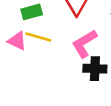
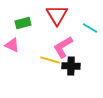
yellow line: (38, 37) -> (50, 60), moved

